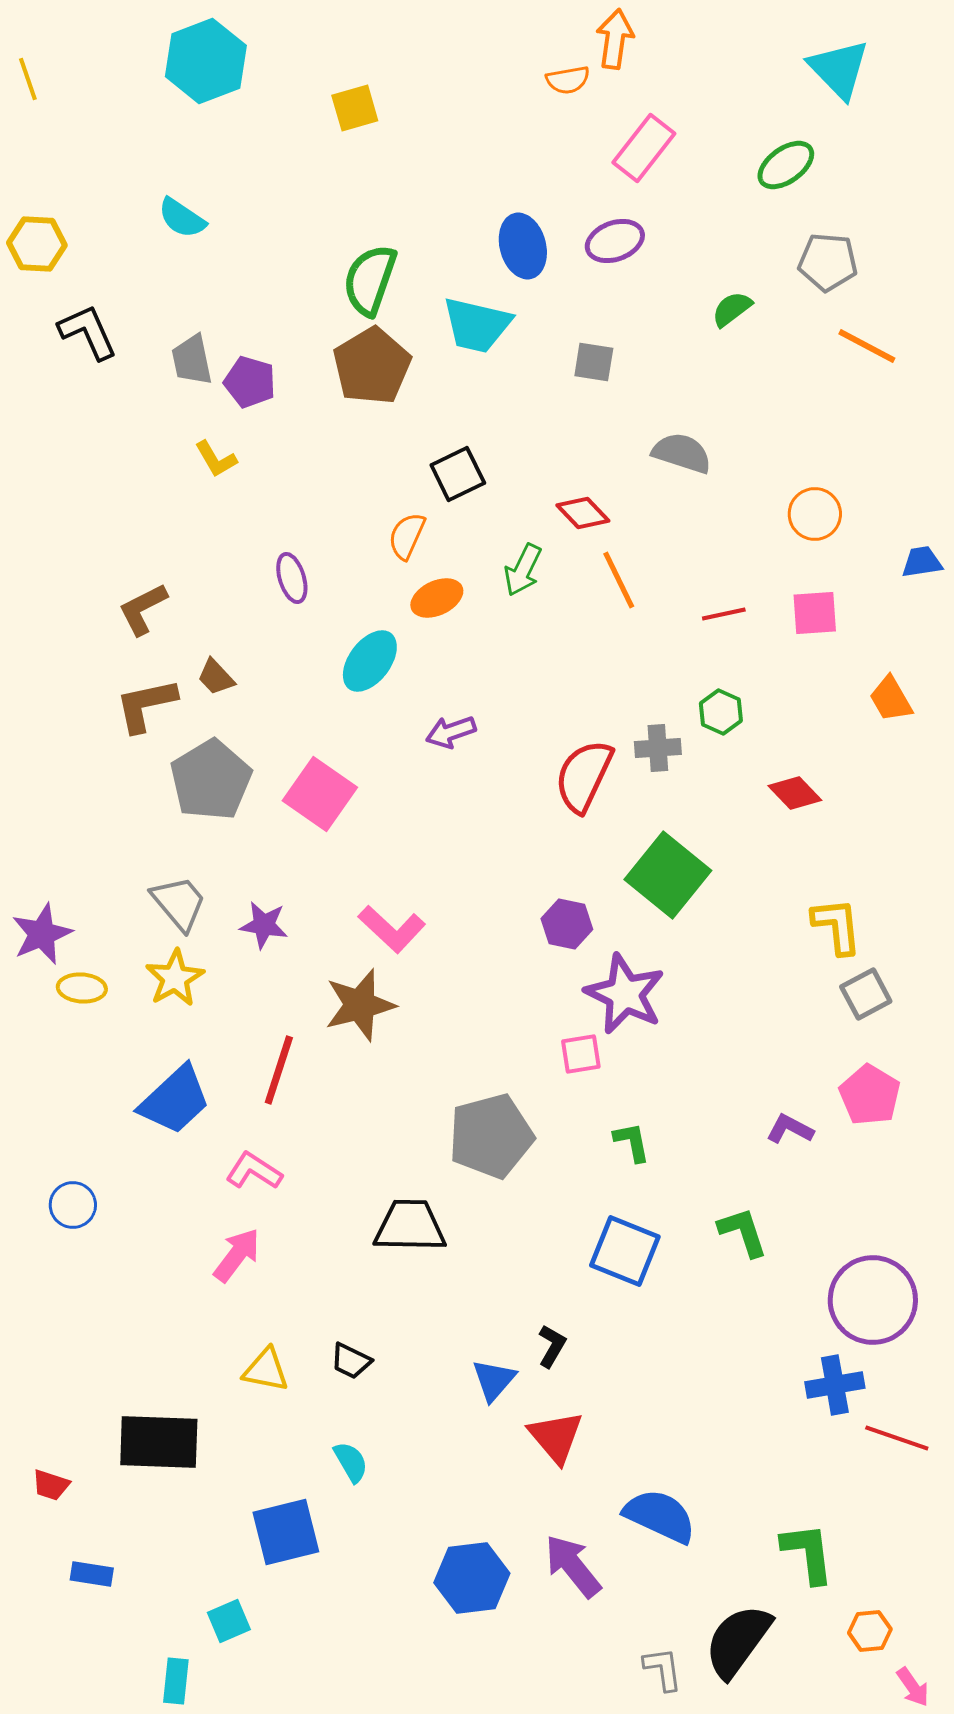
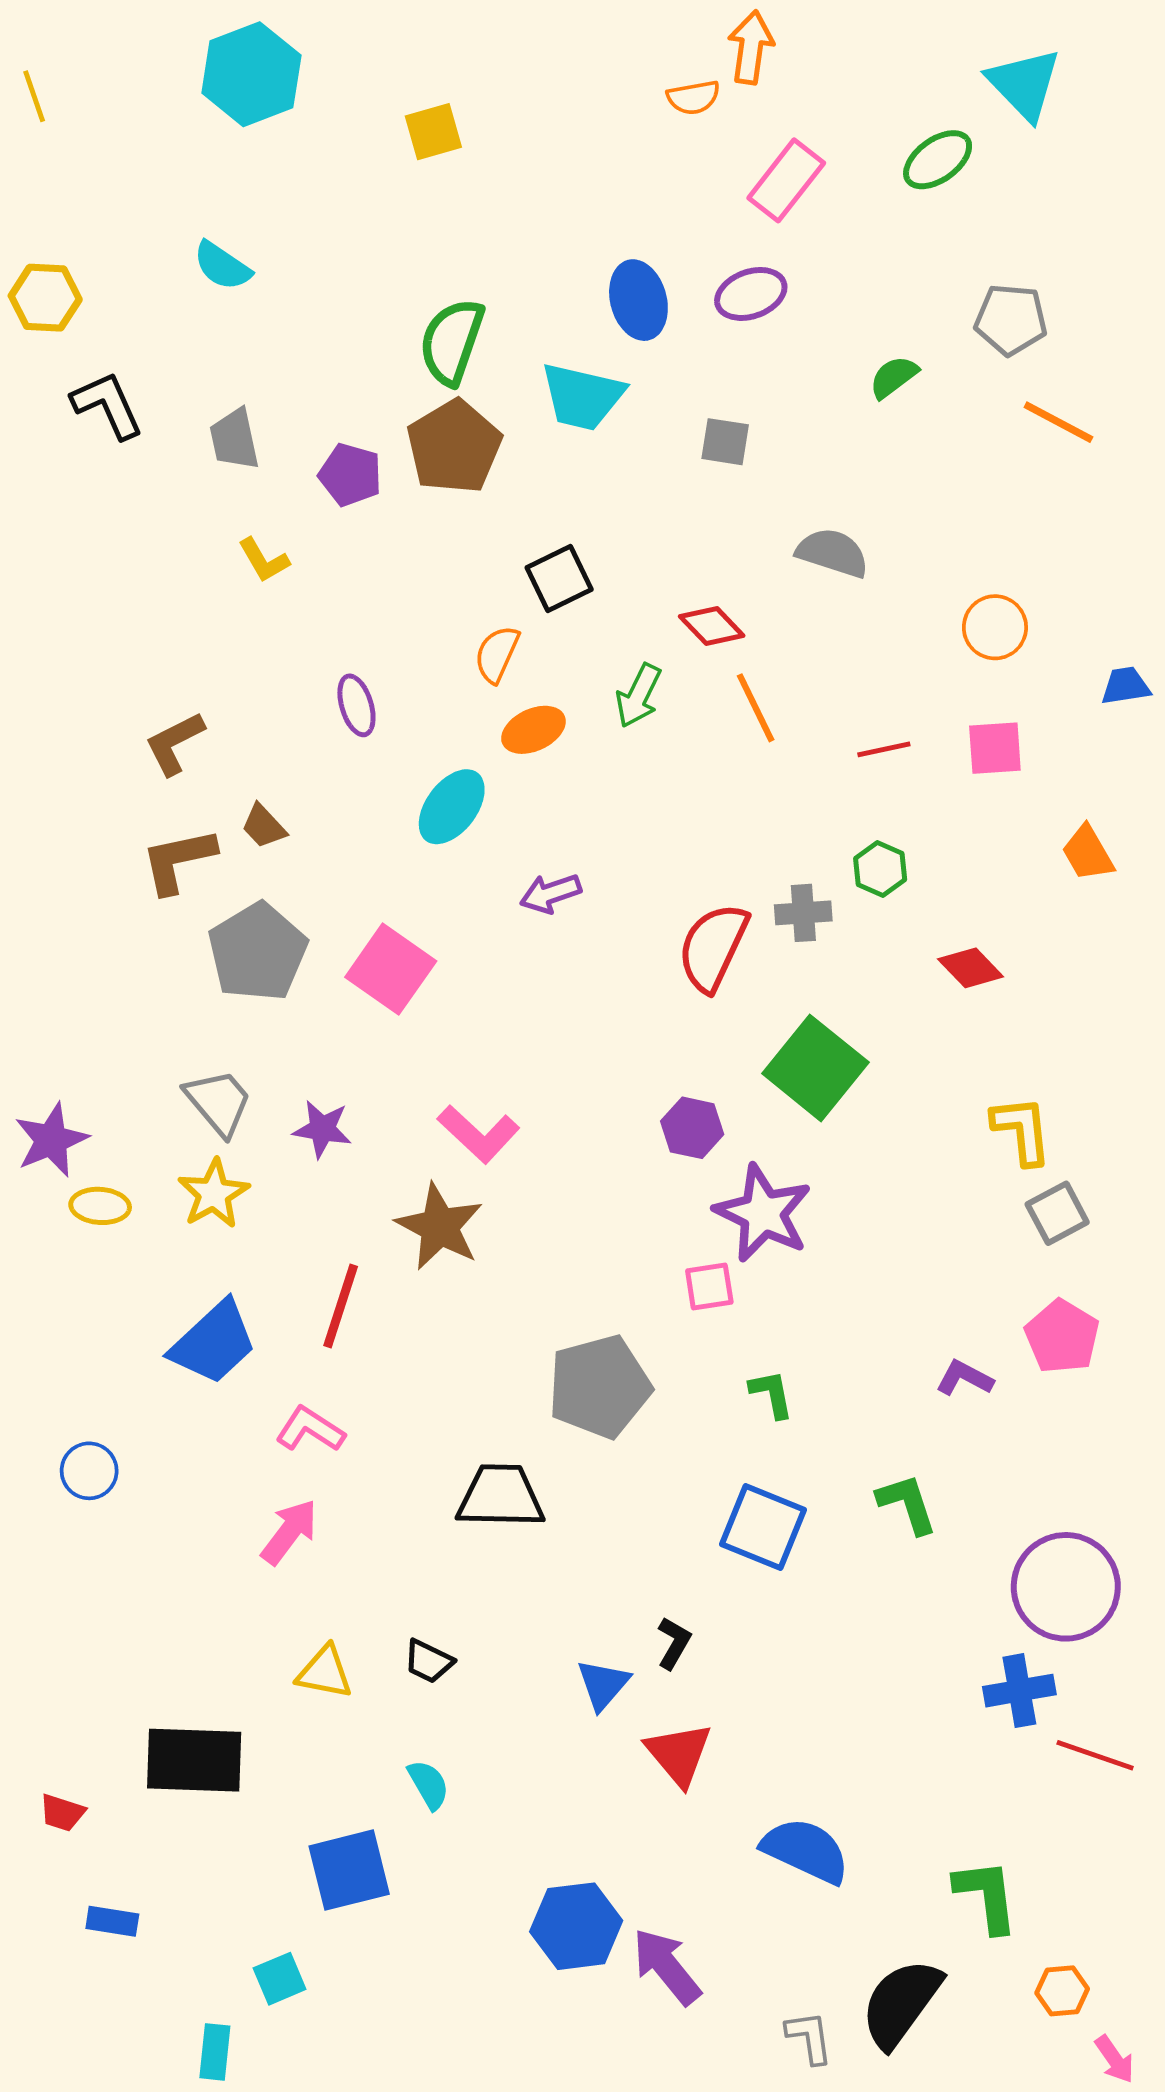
green ellipse: (786, 165) -> (938, 160), moved
purple pentagon: (250, 382) -> (350, 475), moved
brown star: (360, 1005) -> (439, 1227), turned -30
purple arrow: (573, 1566) -> (667, 1966), moved

